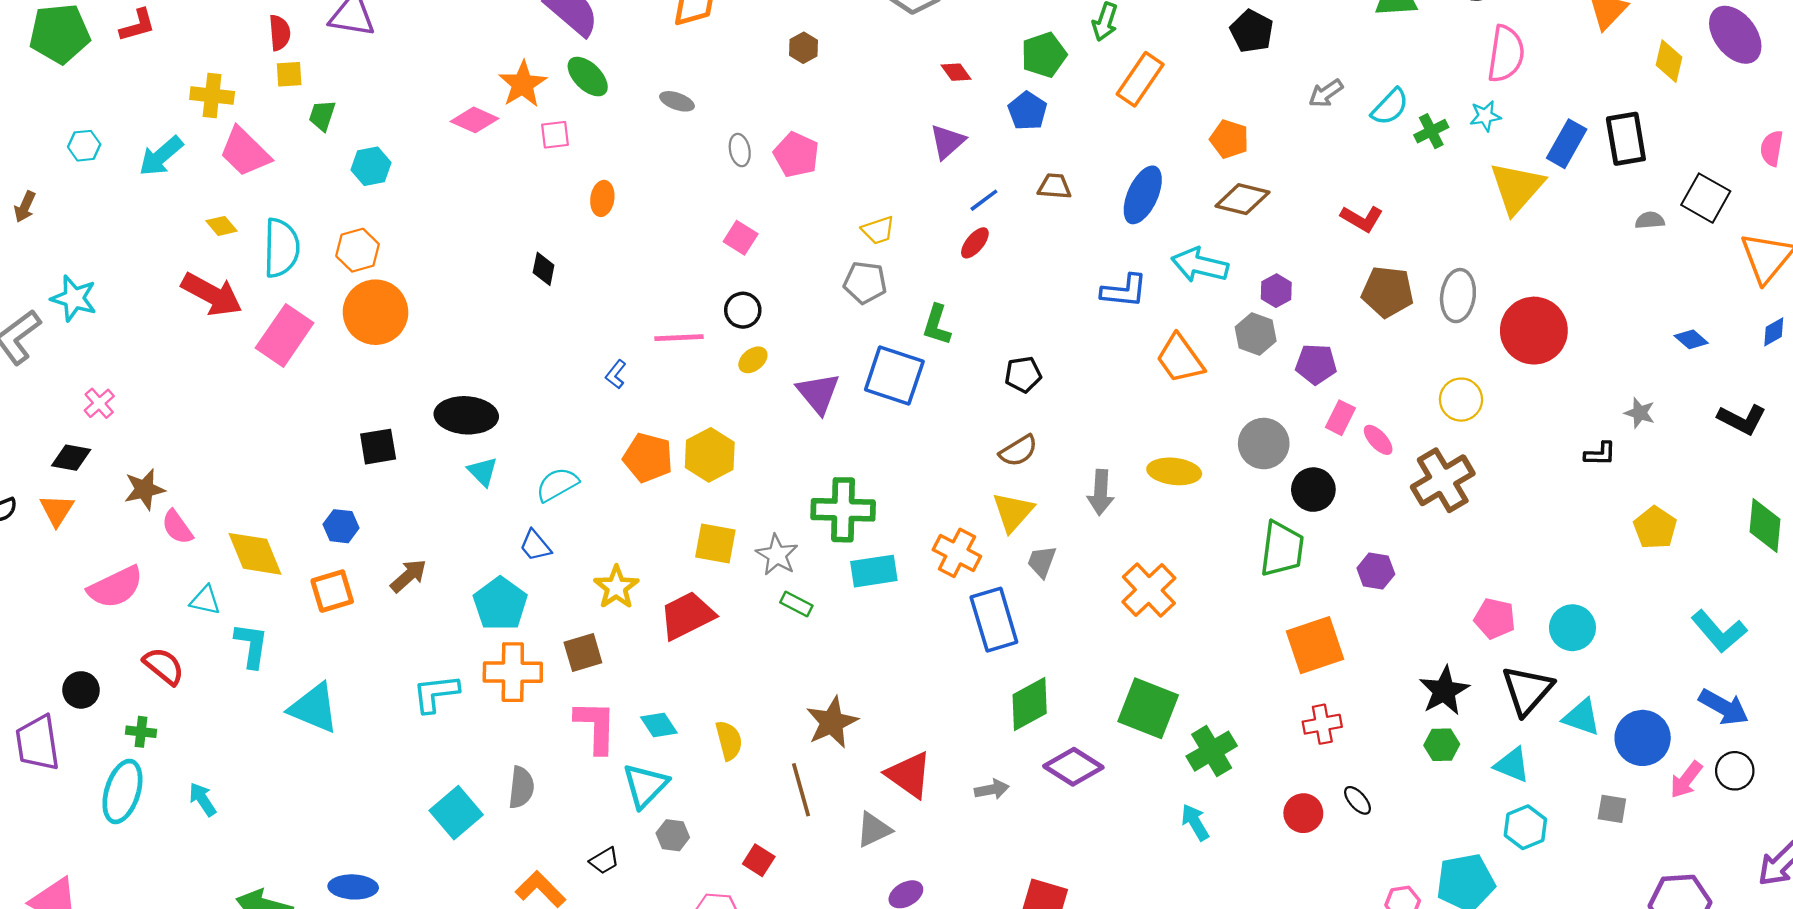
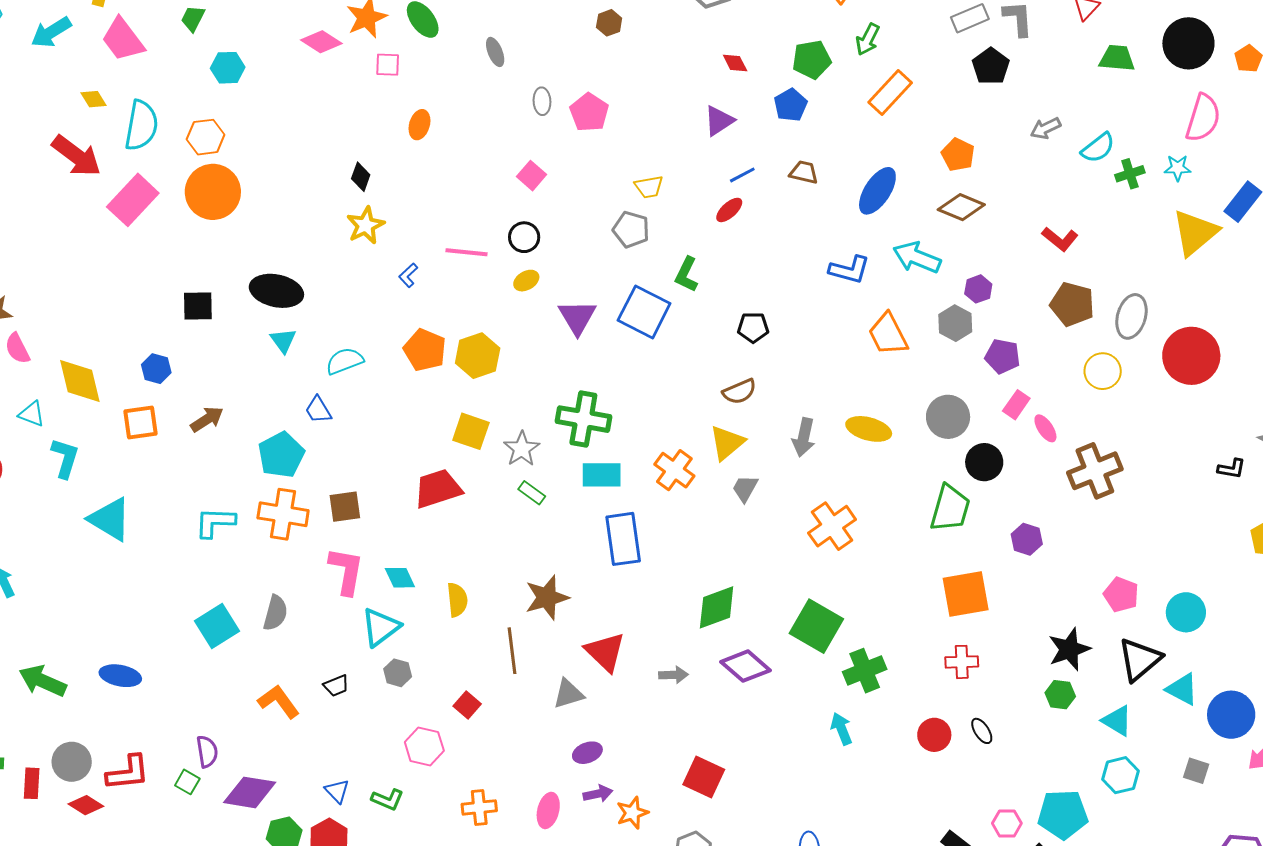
gray ellipse: (677, 101) -> (495, 52), turned 40
yellow circle: (1461, 400) -> (1103, 371), moved
yellow star: (616, 587) -> (366, 225), moved
blue rectangle: (994, 620) -> (623, 539), moved

